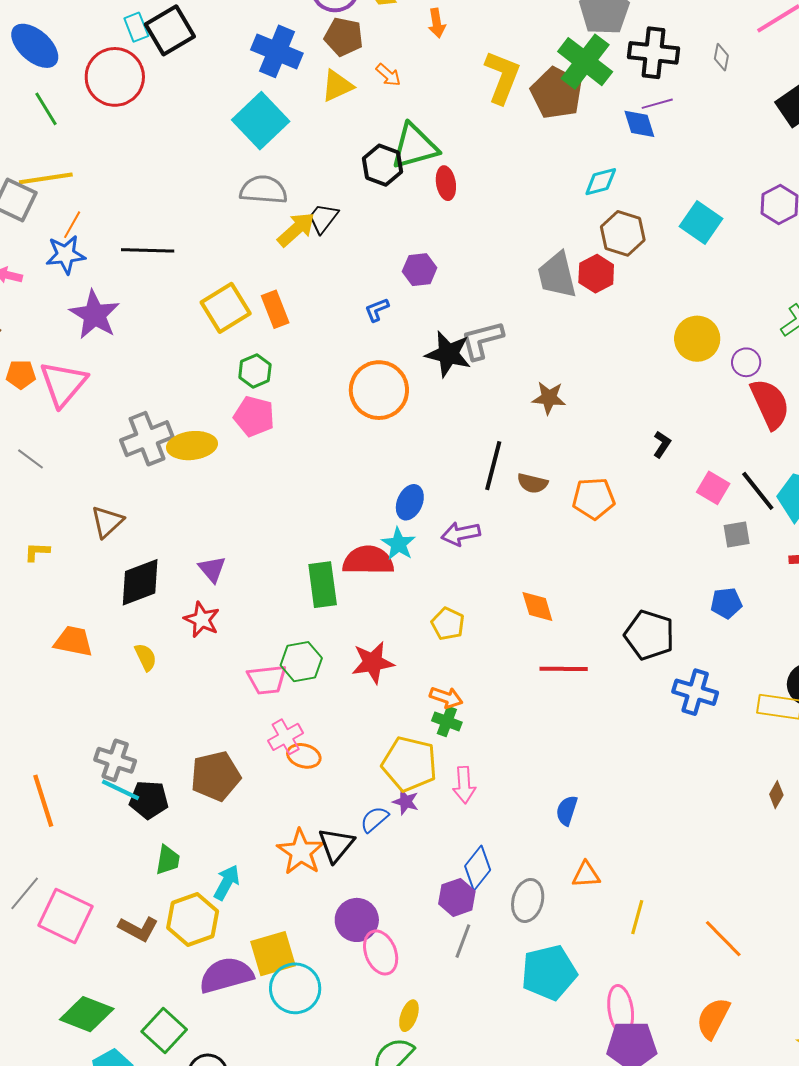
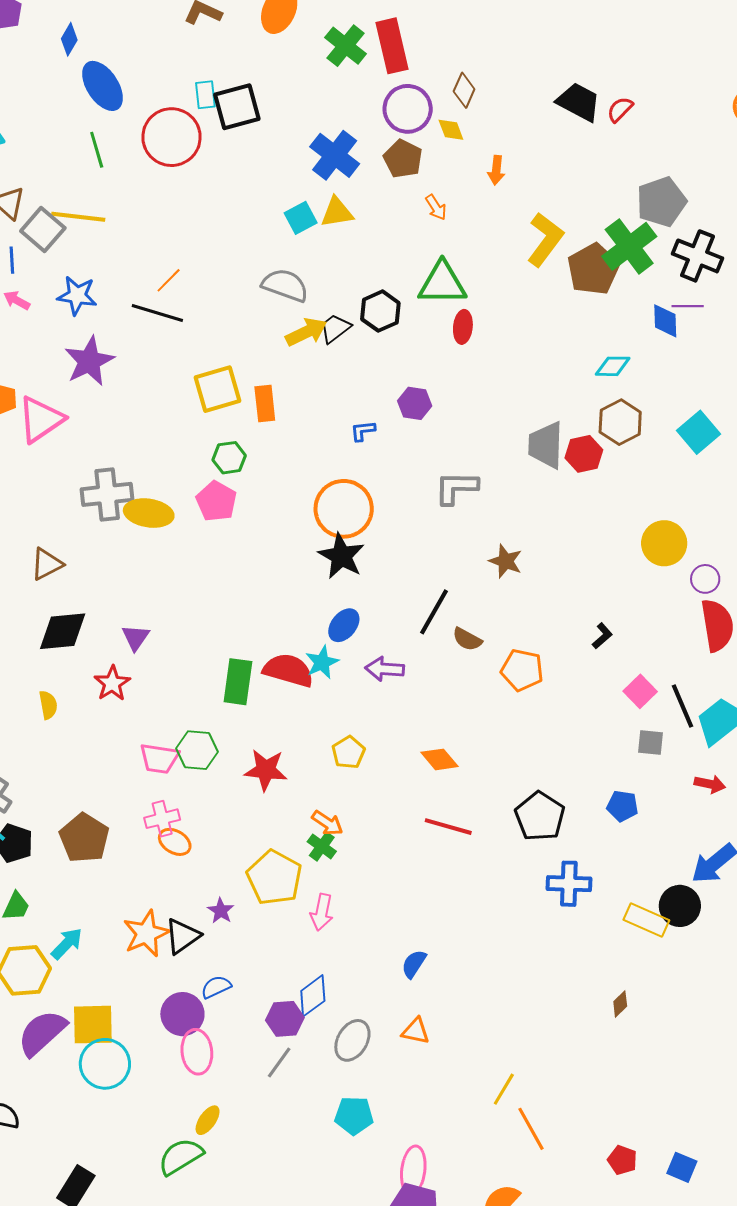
yellow triangle: (337, 86) -> (337, 212), moved
cyan square: (261, 121) -> (301, 218), size x0.6
black hexagon: (382, 165) -> (380, 311), moved
orange line: (72, 225) -> (169, 280), moved
black star: (448, 354) -> (341, 556), moved
orange diamond: (537, 606) -> (439, 759), turned -39
blue cross: (695, 692) -> (569, 884), turned -30
brown pentagon: (216, 776) -> (84, 838), turned 30
purple star: (406, 802) -> (221, 911), moved
blue semicircle: (374, 819) -> (216, 987), moved
yellow line: (637, 917) -> (504, 1089), moved
cyan pentagon: (549, 973) -> (354, 1116), size x0.7
purple semicircle: (226, 975) -> (42, 1033), turned -42

